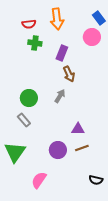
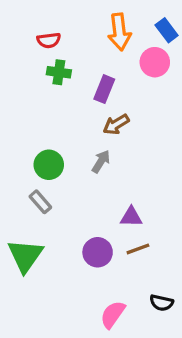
orange arrow: (57, 19) -> (119, 32), moved
brown arrow: (69, 74) -> (116, 124), turned 84
pink semicircle: (39, 180) -> (113, 315), moved

